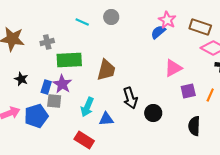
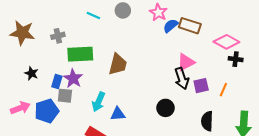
pink star: (167, 20) -> (158, 12), moved
brown rectangle: (200, 27) -> (190, 26), moved
black arrow: (130, 98) -> (182, 78), moved

